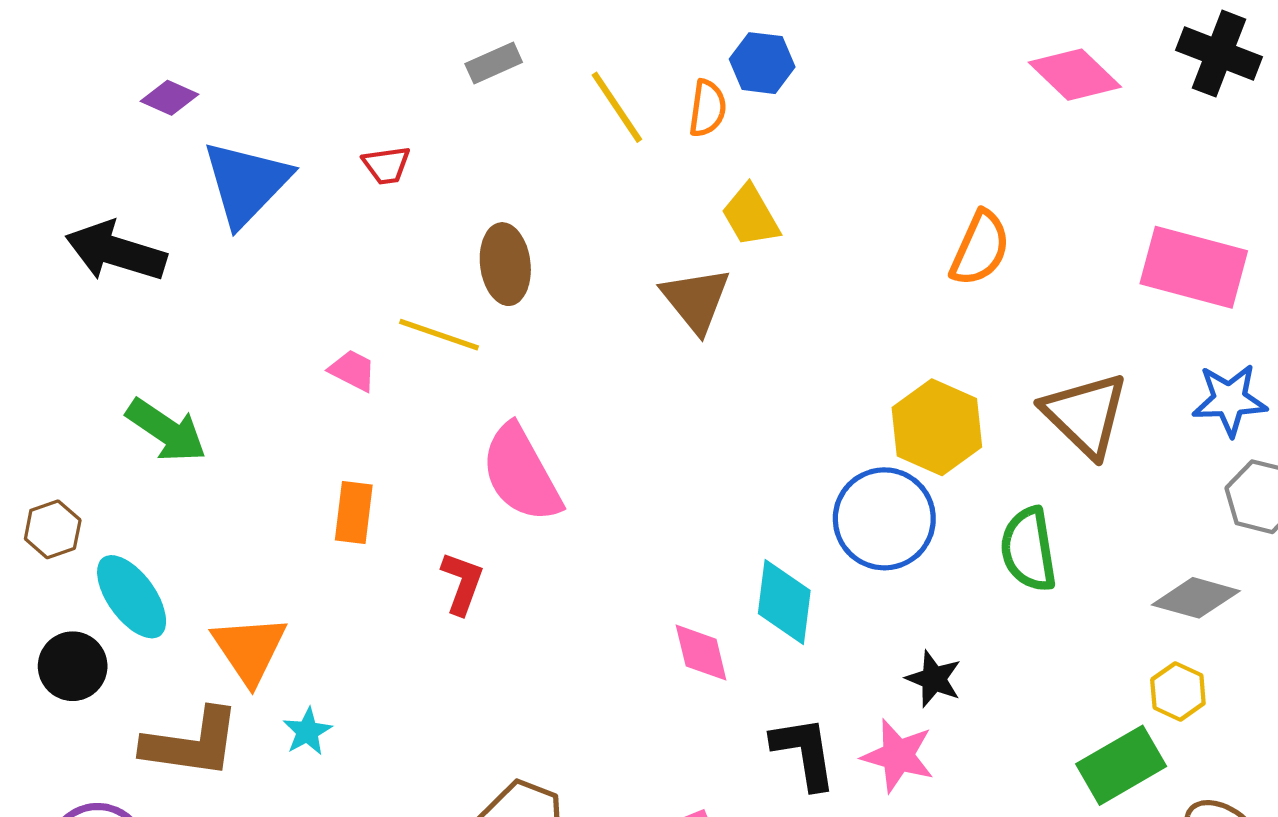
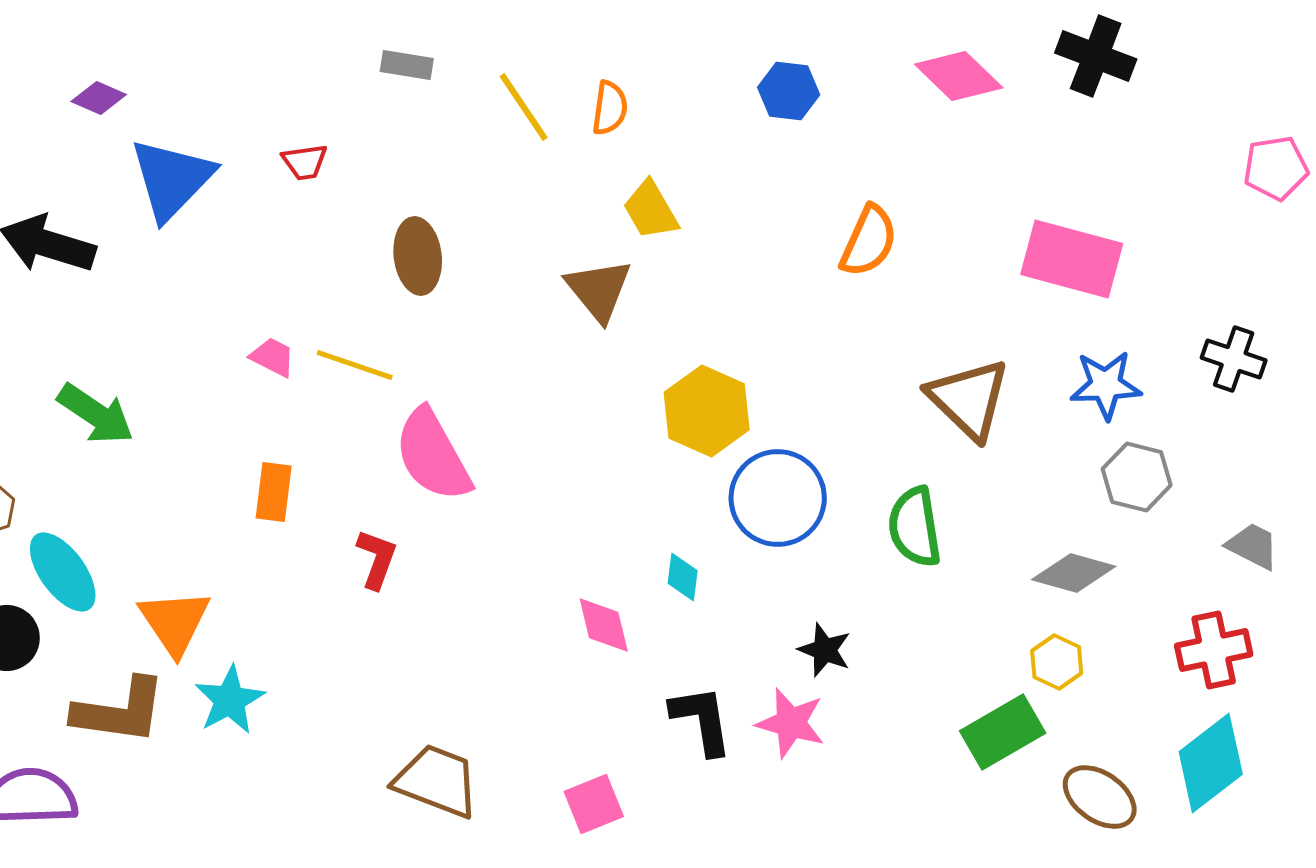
gray rectangle: (494, 63) -> (407, 65), turned 33
blue hexagon: (762, 63) -> (789, 91), moved
yellow line: (439, 335) -> (355, 365), moved
yellow hexagon: (937, 427) -> (707, 411), moved
cyan diamond: (784, 602) -> (683, 577), size x0.6
cyan star: (307, 731) -> (230, 700), size x1.5

